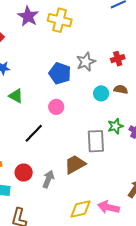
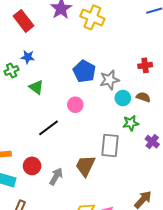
gray star: (86, 62) -> (109, 80), moved
green star: (115, 126) -> (131, 123), moved
brown trapezoid: (75, 164) -> (85, 166), turned -45

